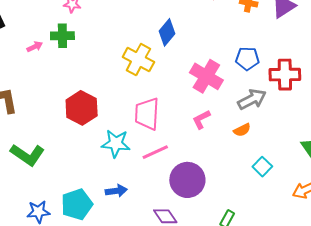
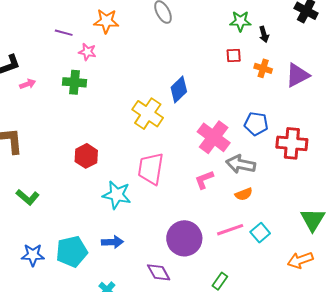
pink arrow: (35, 47) -> (28, 84), moved
gray arrow: (252, 99) -> (241, 164), moved, turned -148
red hexagon: (82, 108) -> (86, 156), size x0.7
pink line: (155, 152) -> (230, 230), moved
green L-shape: (27, 155) -> (28, 197), size x0.7

